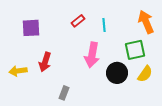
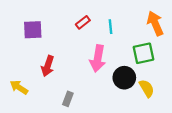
yellow arrow: (18, 71) -> (19, 87), moved, turned 42
yellow semicircle: (145, 74) -> (147, 88), moved, turned -66

